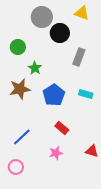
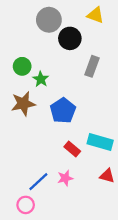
green circle: (18, 47) -> (22, 66), moved
cyan rectangle: (86, 94) -> (100, 142), moved, size x1.5
blue line: (22, 137) -> (38, 182), moved
pink circle: (16, 167) -> (26, 205), moved

